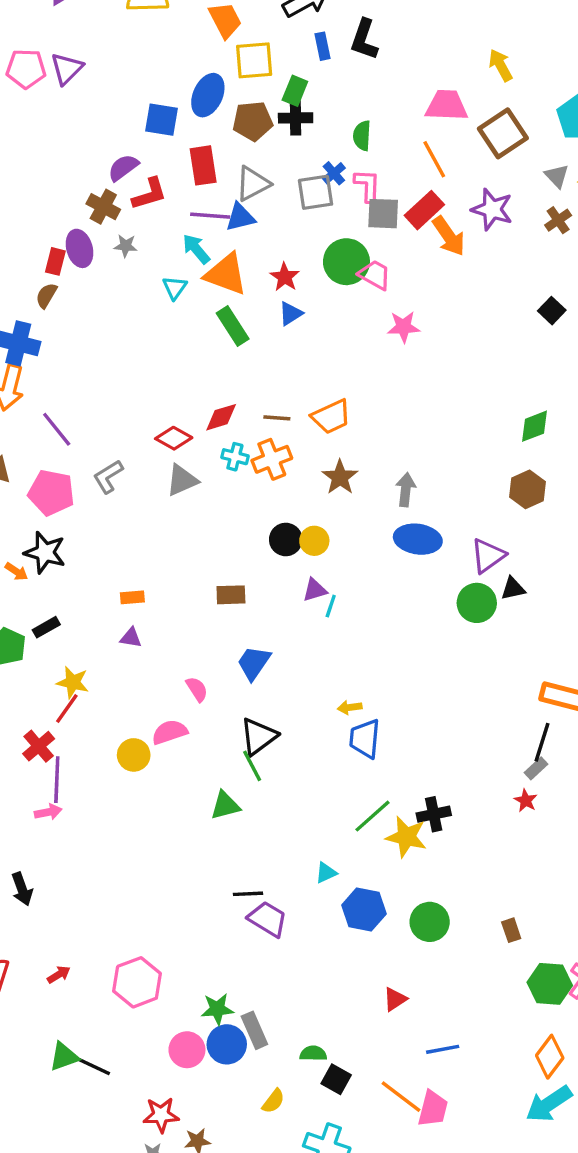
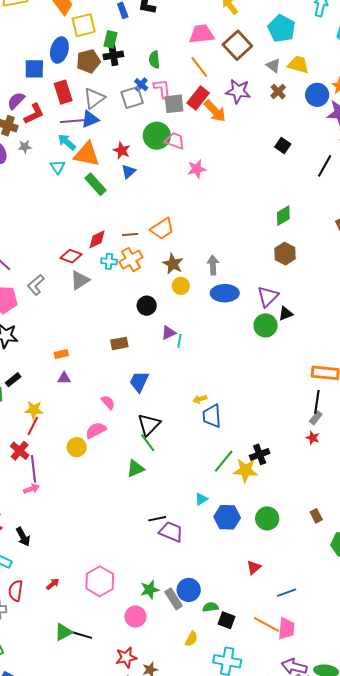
yellow circle: (314, 541) -> (181, 286), moved
blue circle: (227, 1044) -> (189, 590), moved

